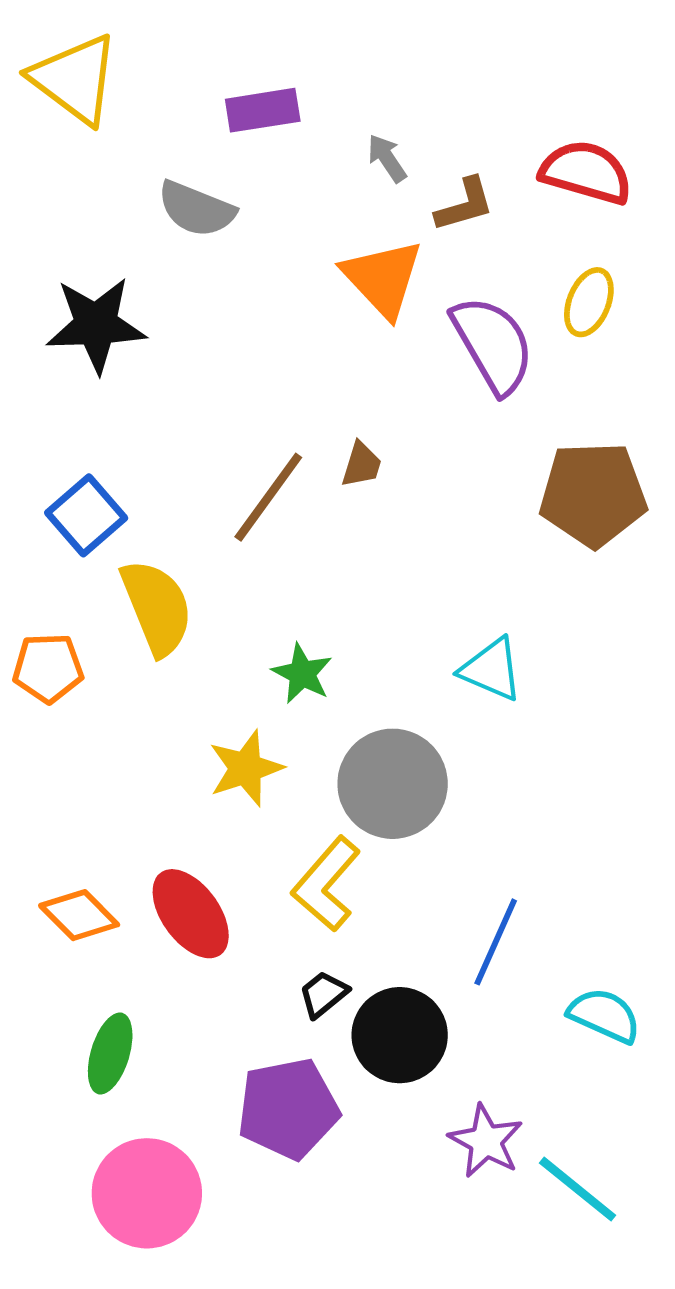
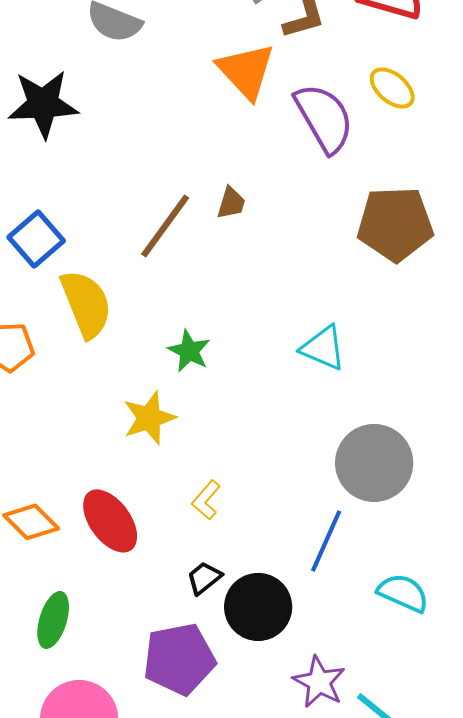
yellow ellipse: (589, 302) -> (392, 88), turned -72
gray circle: (393, 784) -> (374, 463), moved
yellow L-shape: (326, 884) -> (206, 500), size x0.6

